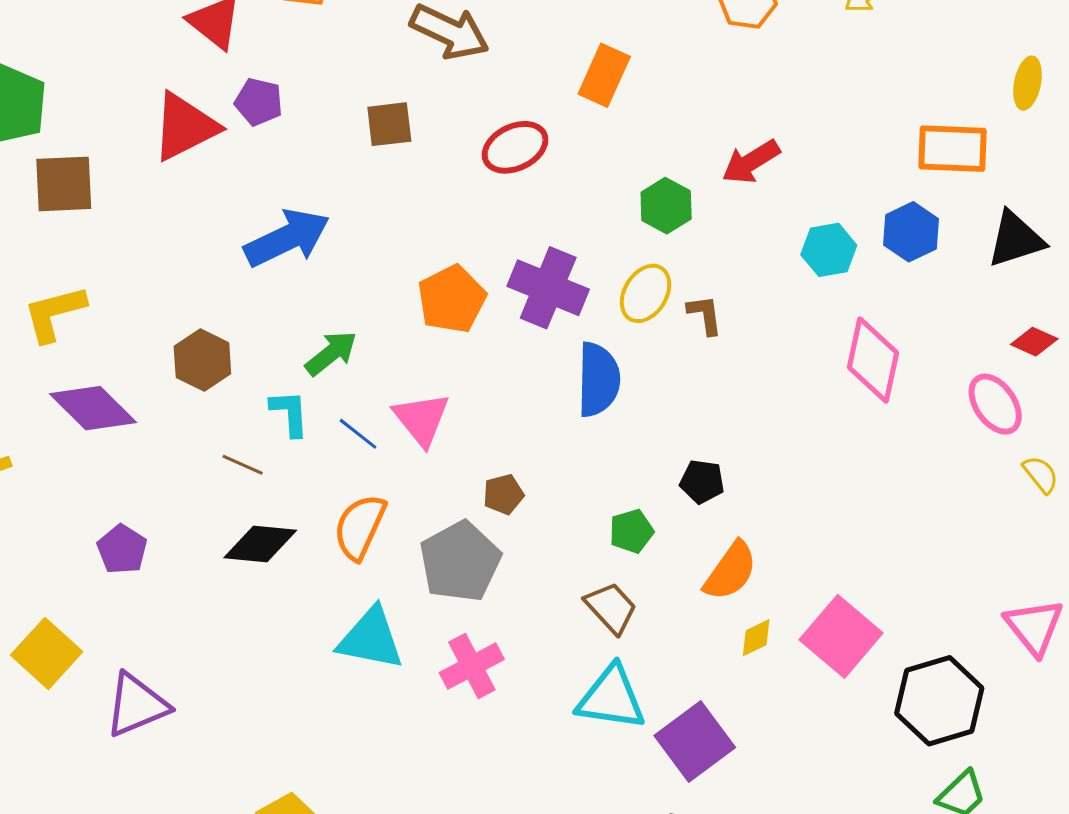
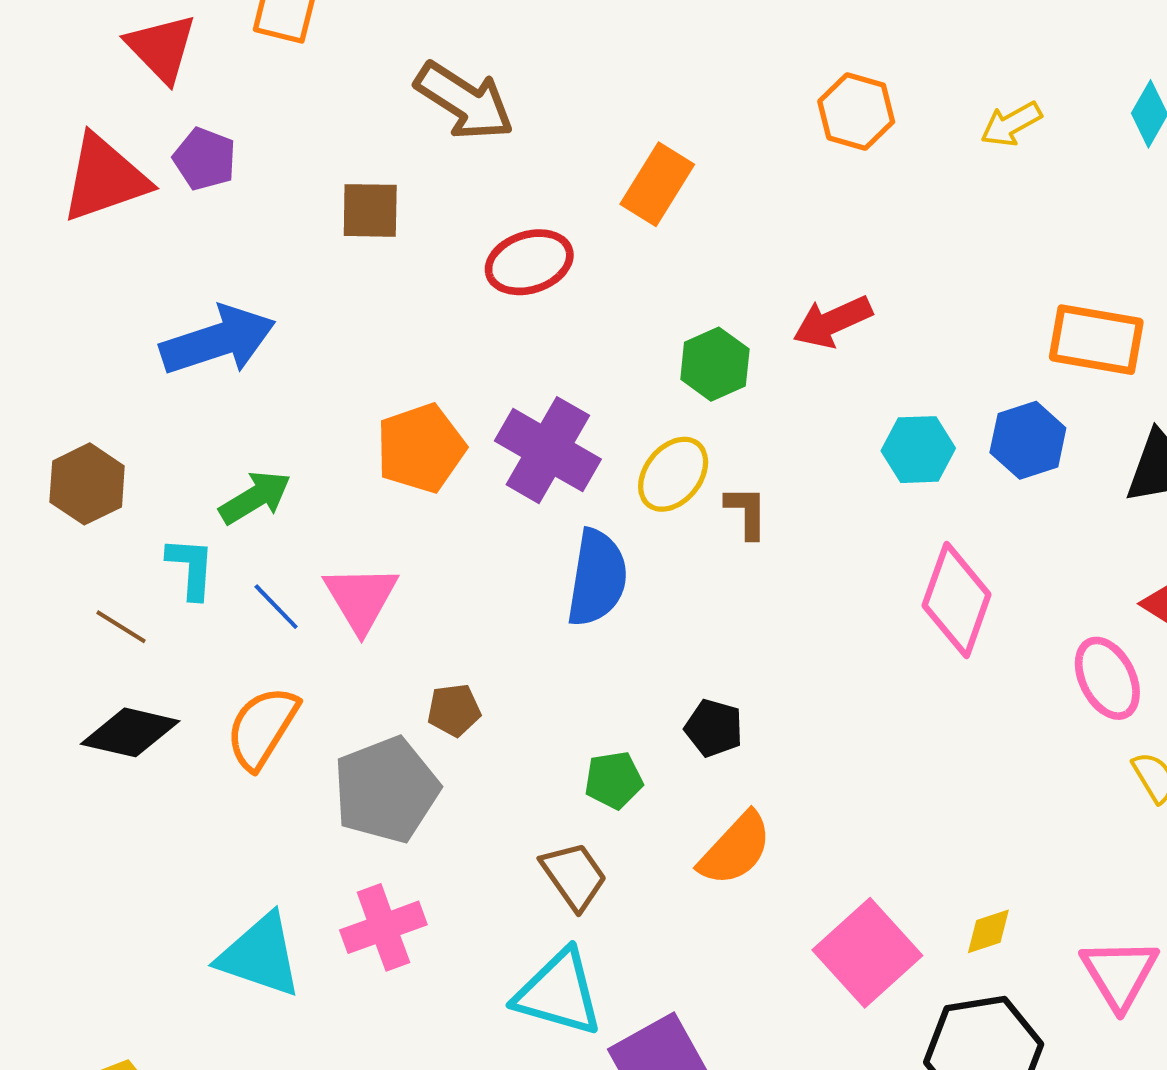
yellow diamond: (756, 638) -> (988, 931), moved
cyan triangle: (371, 639) -> (260, 955), moved

